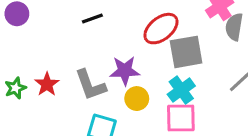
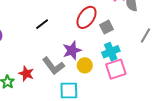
gray square: (186, 52) -> (106, 27), size x0.6
cyan cross: (181, 90) -> (111, 52), turned 30

